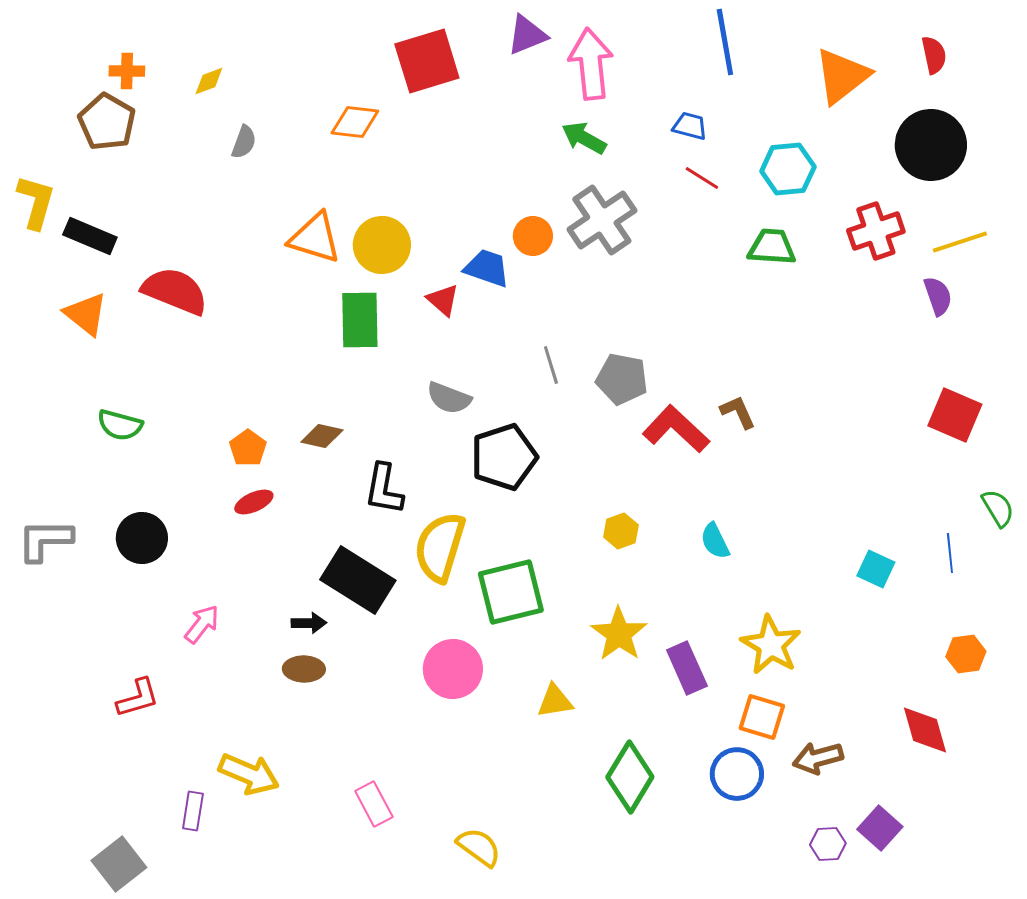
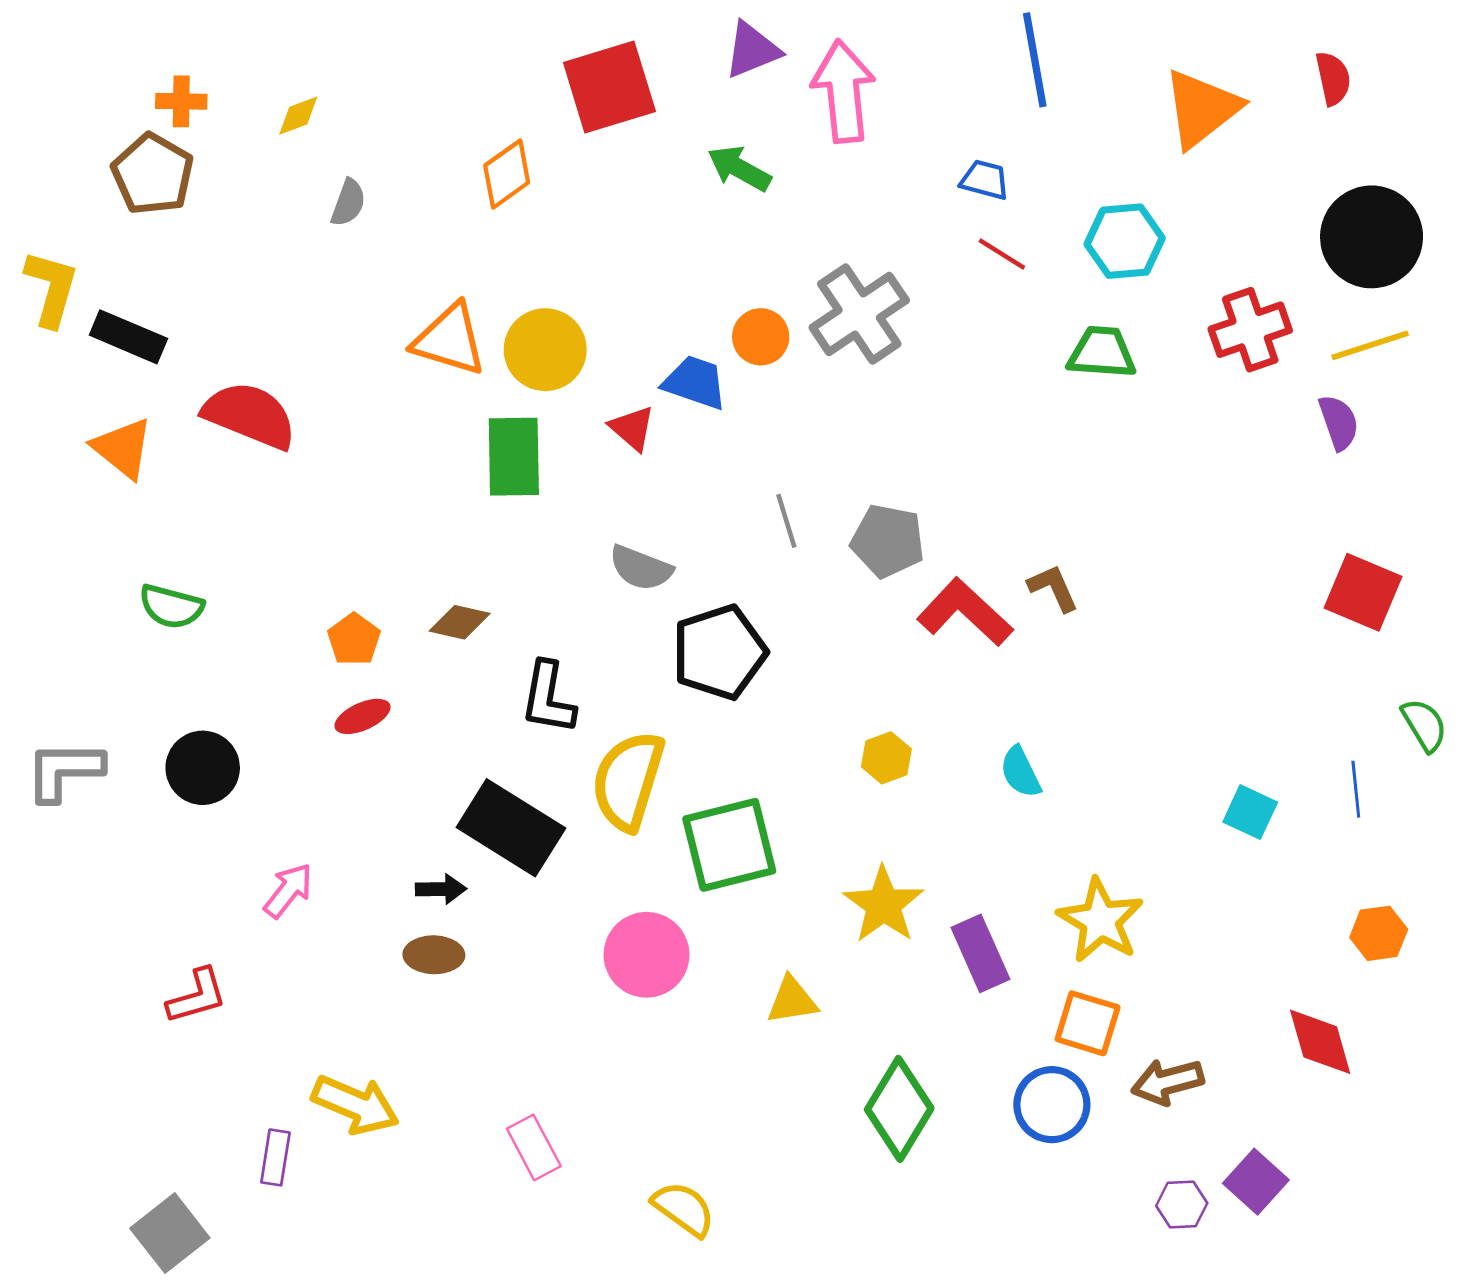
orange diamond: (355, 122) -> (507, 174), turned -42
green arrow: (584, 138) -> (739, 168), moved
black circle: (931, 145) -> (1372, 237), moved

